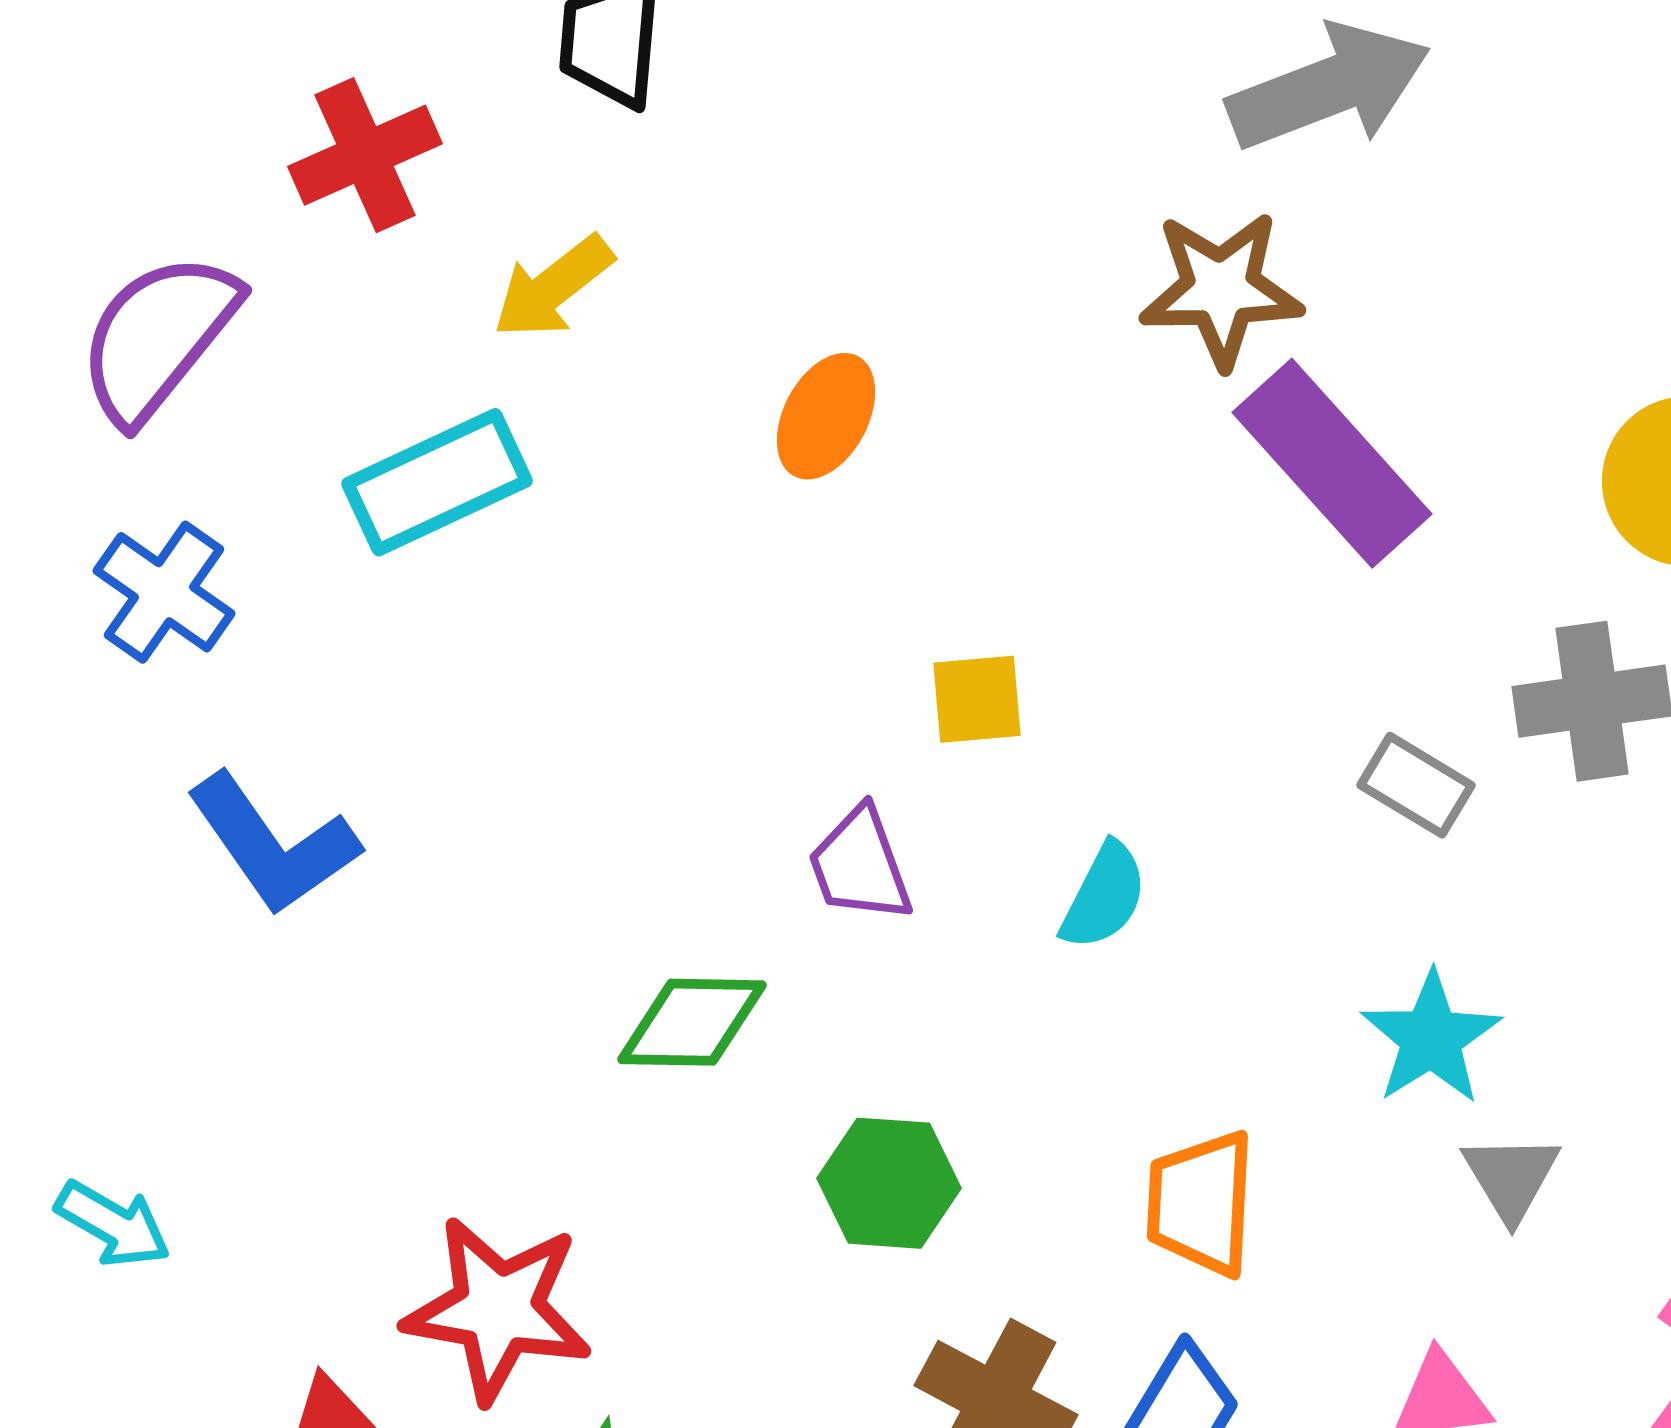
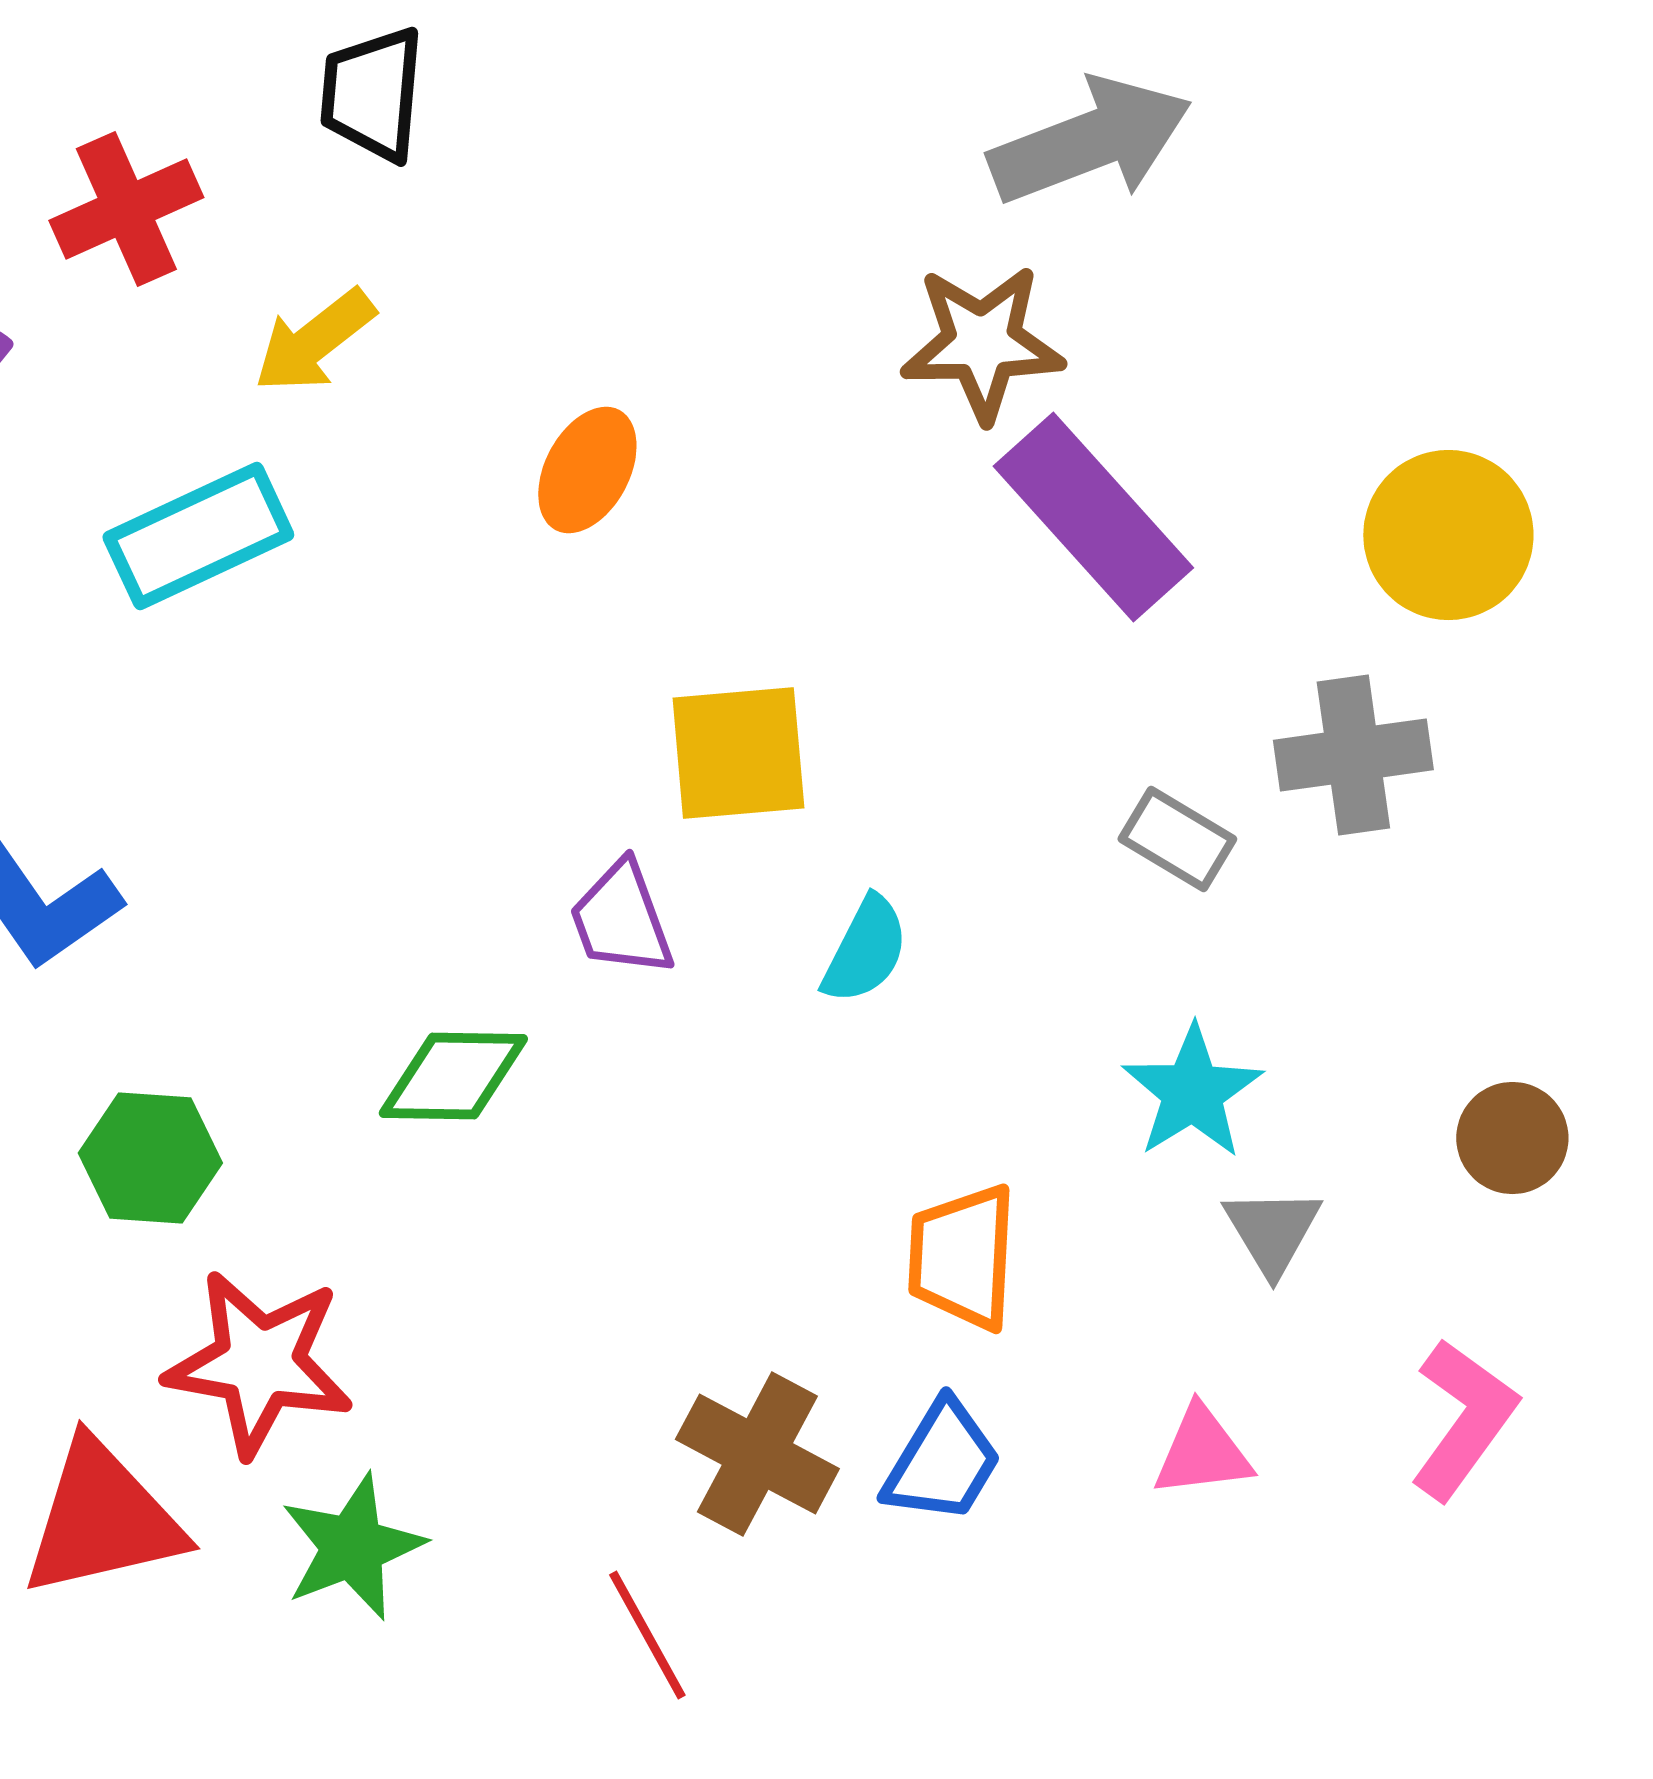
yellow square: (977, 699) -> (738, 753), size x1.5
green hexagon: (889, 1183) -> (150, 1158), moved

